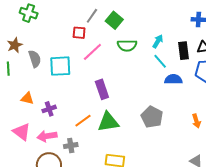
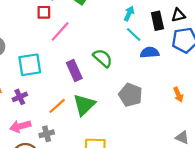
green semicircle: (127, 45) -> (103, 58), moved, turned -132
cyan square: (60, 66) -> (30, 65), moved
green triangle: (108, 122) -> (84, 105), turned -30

